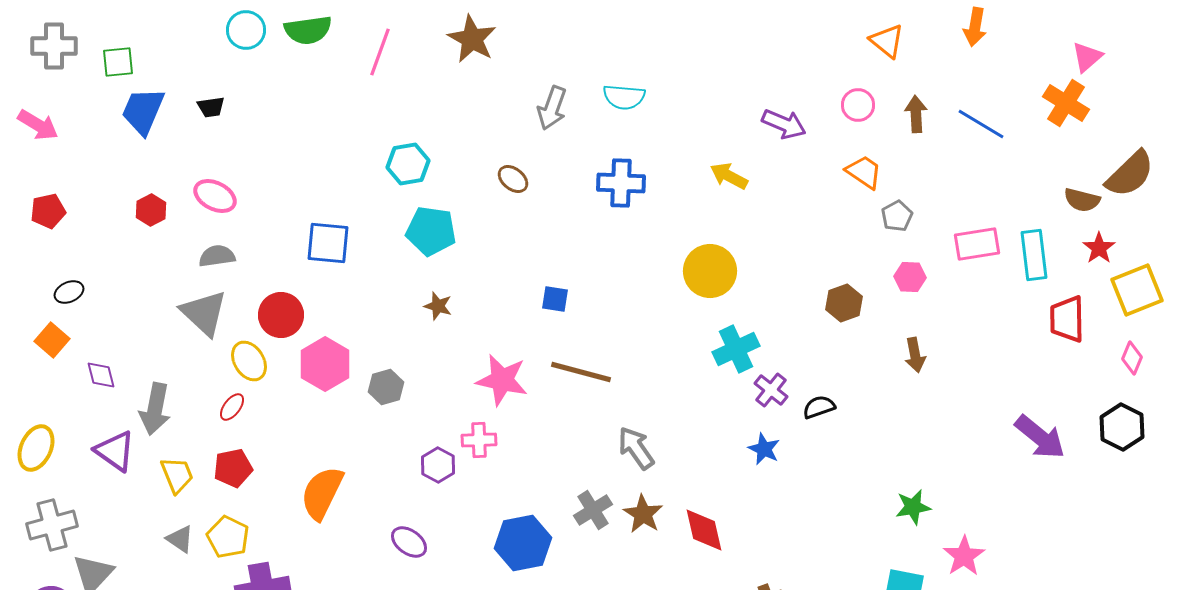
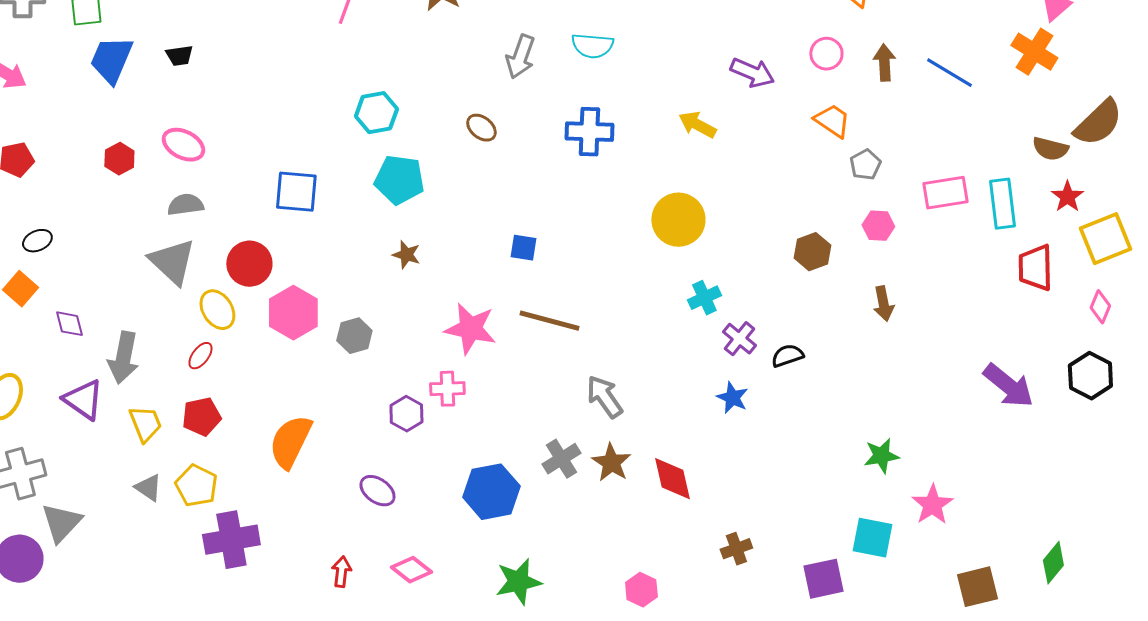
cyan cross: (736, 349) -> (704, 298), size x0.7

